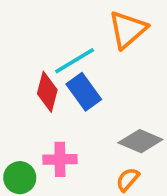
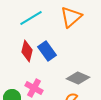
cyan line: (75, 61) -> (31, 18), moved
pink cross: (60, 159) -> (34, 88), turned 30

